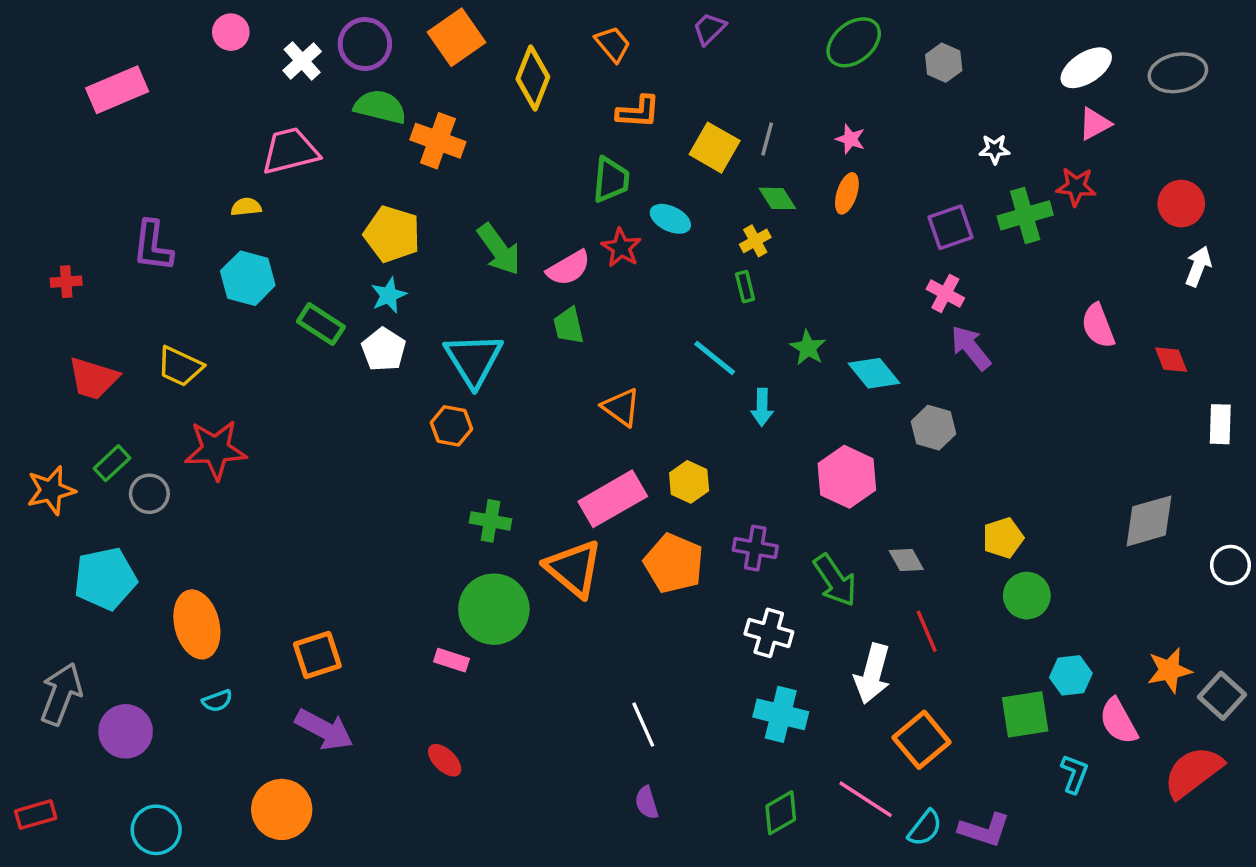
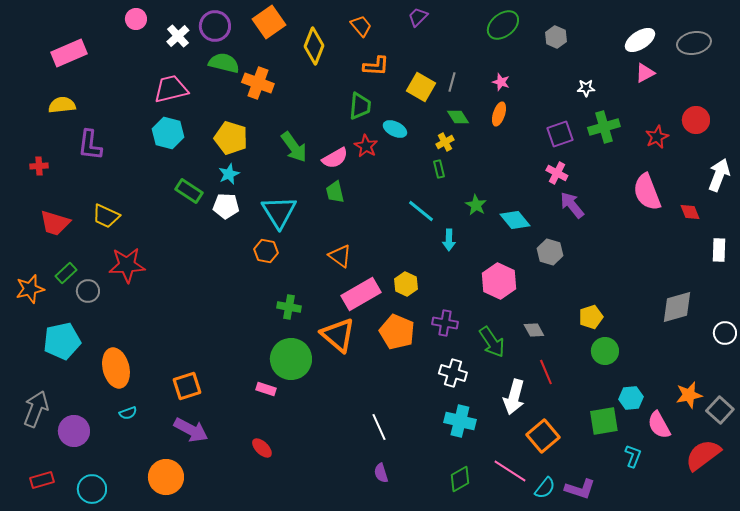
red star: (1076, 187) -> (657, 137), moved, turned -30
yellow semicircle: (246, 207) -> (62, 105), moved, size x1.5
white arrow: (1198, 266) -> (719, 175), moved, size x1.4
cyan hexagon: (248, 278) -> (168, 133), moved
pink semicircle: (1098, 326) -> (647, 192), size x1.4
white pentagon: (384, 349) -> (226, 206), turned -30
orange triangle: (621, 407) -> (340, 256), moved
red rectangle: (36, 815) -> (42, 480), moved

